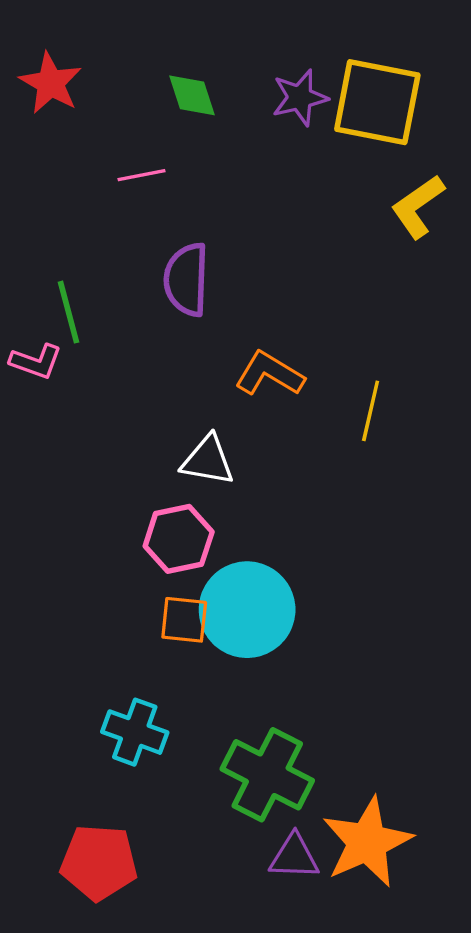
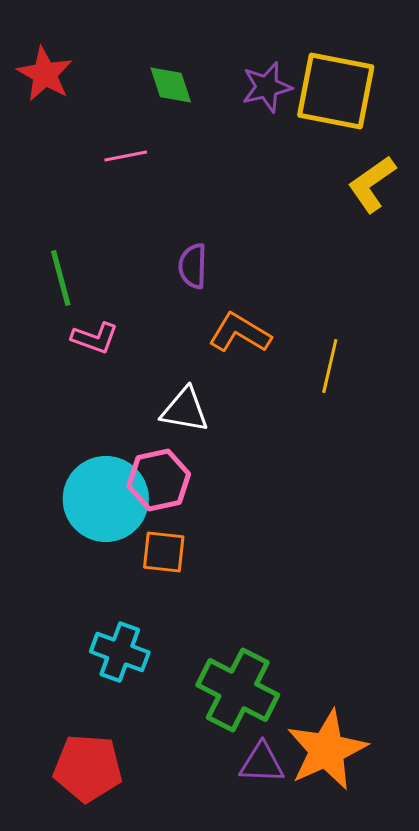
purple semicircle: (186, 280) -> (193, 266), moved, size x0.7
pink L-shape: (36, 362) -> (95, 338), moved
cyan circle: (247, 610) -> (106, 499), moved

